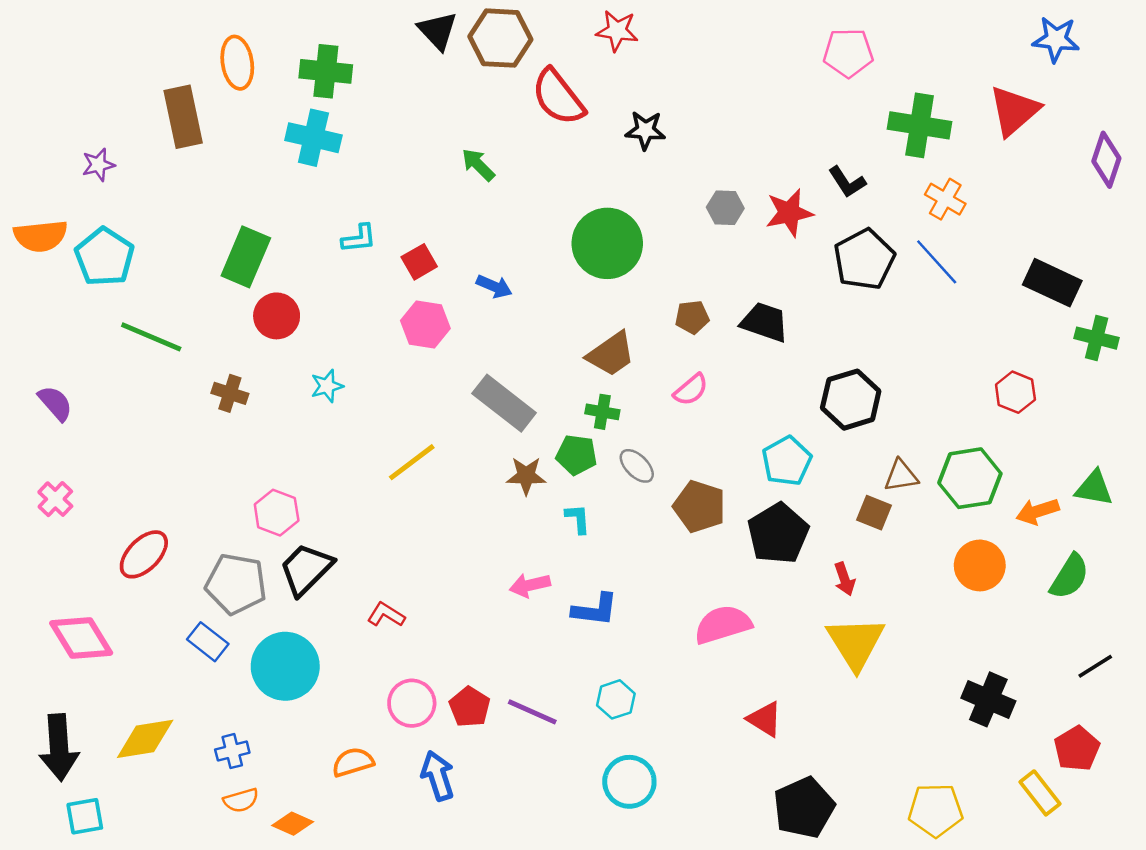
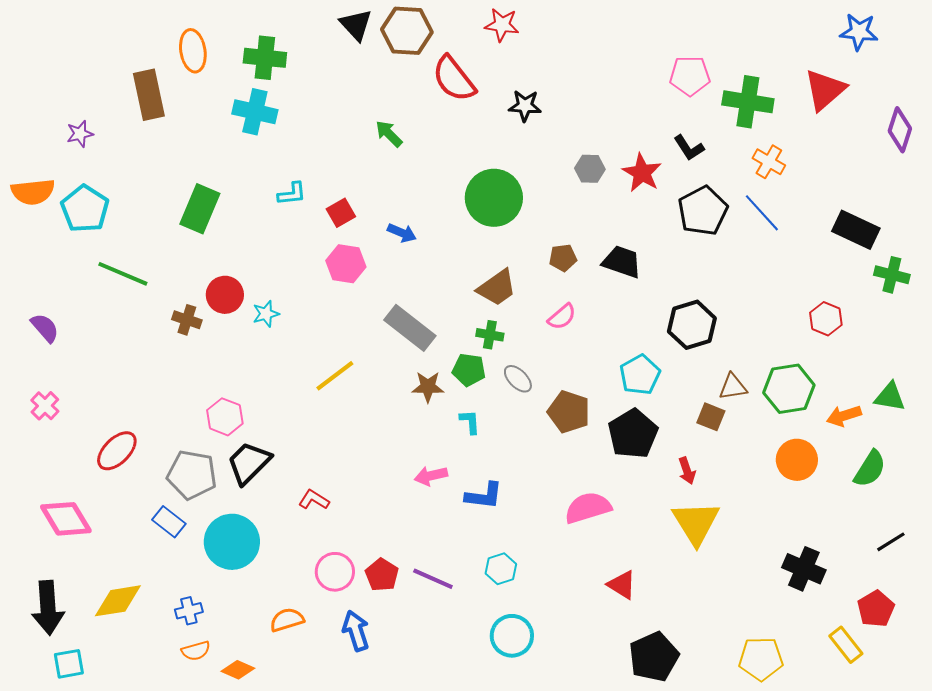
pink pentagon: (848, 53) -> (690, 76), moved
red star: (789, 213) -> (642, 173), turned -30
red circle: (277, 316) -> (225, 295), moved

